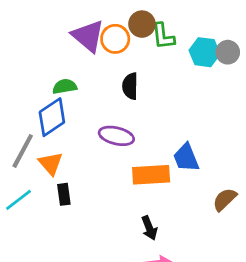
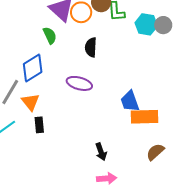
green semicircle: (65, 86) -> (50, 35), moved, turned 72
orange rectangle: (151, 175) -> (145, 117), moved
brown semicircle: (225, 199) -> (155, 152), moved

